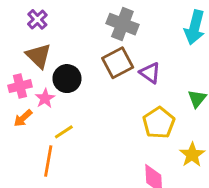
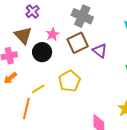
purple cross: (37, 19) -> (32, 11), moved
pink star: (45, 98) -> (53, 34), moved
yellow pentagon: (159, 123) -> (69, 81), moved

